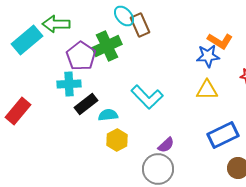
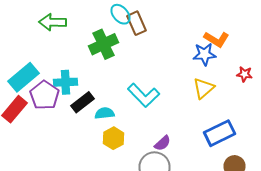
cyan rectangle: (27, 40) -> (24, 77), moved
purple pentagon: (81, 56) -> (44, 95), moved
yellow triangle: (207, 90) -> (204, 88), turned -40

